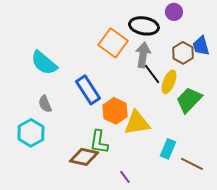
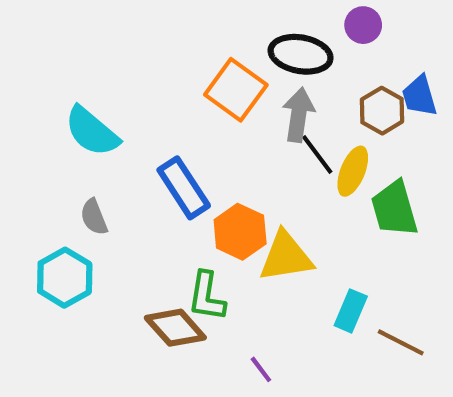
green trapezoid: (189, 100) -> (394, 209), turned -60
brown diamond: (84, 157) -> (175, 328), turned 36

